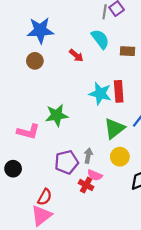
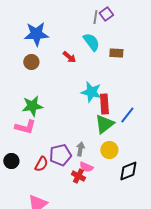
red rectangle: (119, 91) -> (104, 104), moved
green star: (57, 115) -> (32, 106), moved
red semicircle: (45, 197) -> (41, 164), moved

